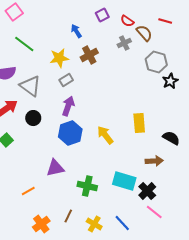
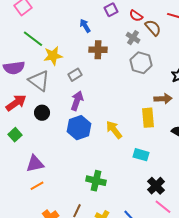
gray cross: (124, 43) -> (133, 38), turned -32
brown cross: (89, 55) -> (98, 50), turned 30
yellow star: (59, 58) -> (53, 56), moved
gray hexagon: (156, 62) -> (141, 63), moved
brown arrow: (154, 161) -> (163, 99), moved
purple triangle: (55, 168) -> (35, 164), moved
cyan rectangle: (124, 181) -> (141, 155), moved, size x0.7

